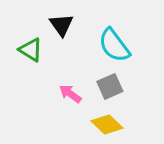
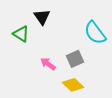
cyan semicircle: (114, 45) -> (95, 33), moved

